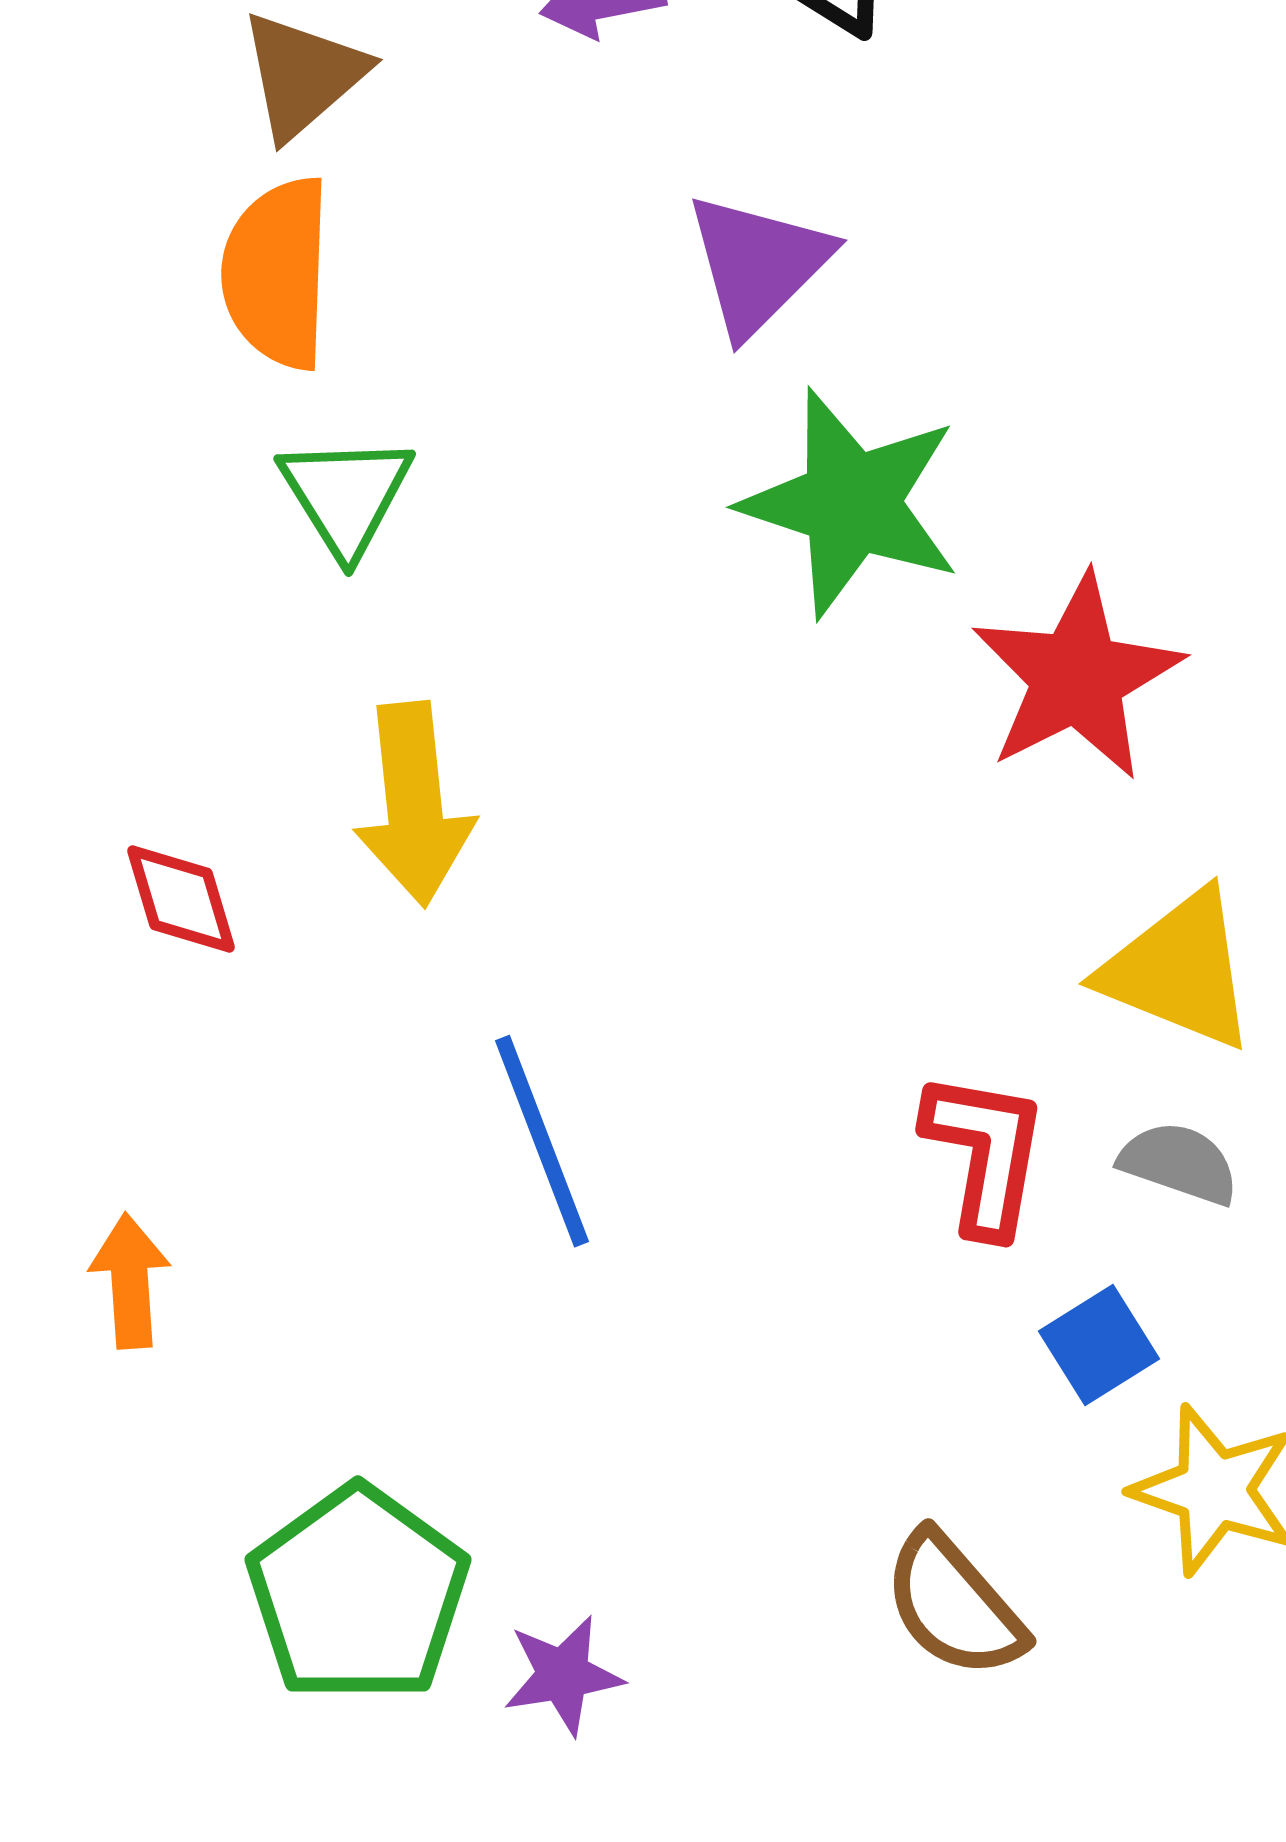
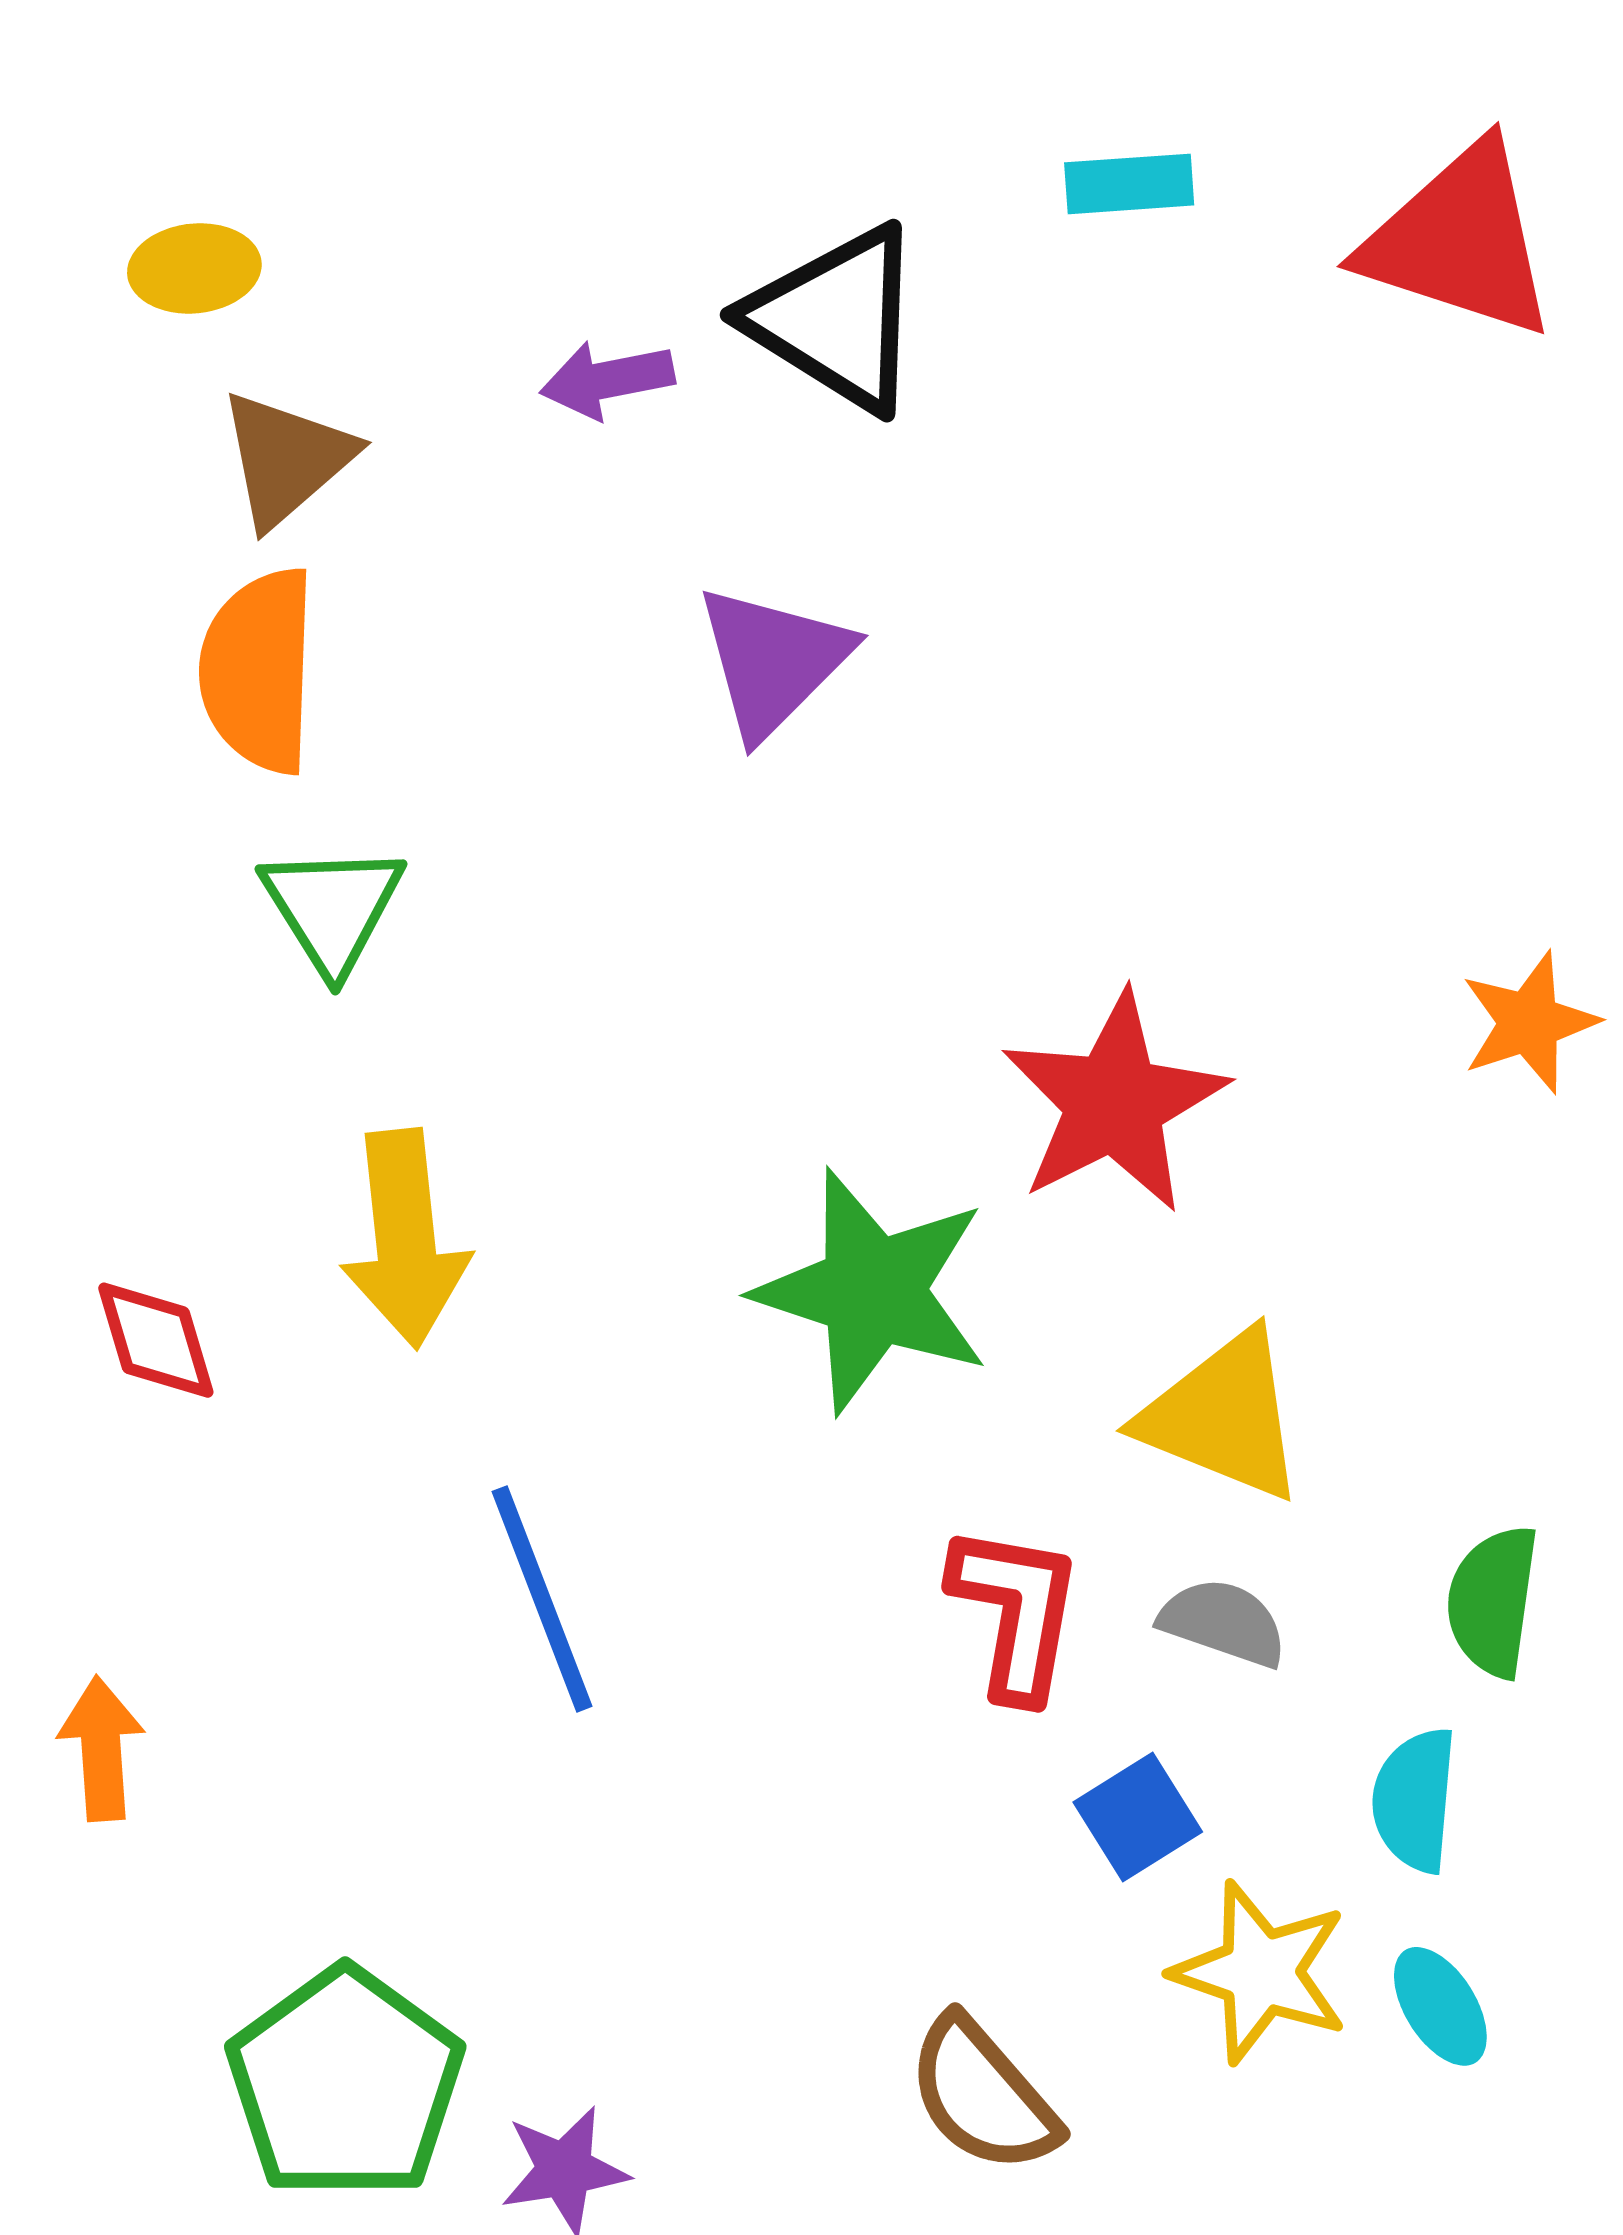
green star: (851, 503) -> (872, 1291), moved

